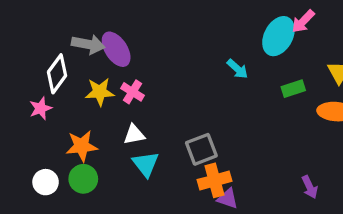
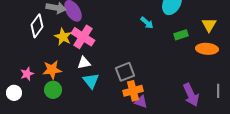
yellow star: (100, 92) -> (63, 37), turned 30
pink cross: (132, 92) -> (83, 37), size x1.6
pink star: (41, 108) -> (27, 74), moved
white circle: (46, 182) -> (14, 93), moved
purple arrow: (310, 187) -> (191, 95), size x1.6

